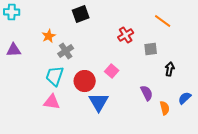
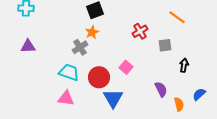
orange star: (49, 36) -> (92, 32), moved
cyan trapezoid: (55, 76) -> (69, 72), turned 90

